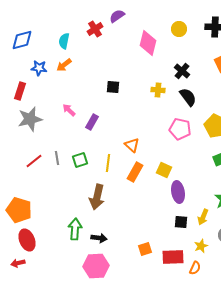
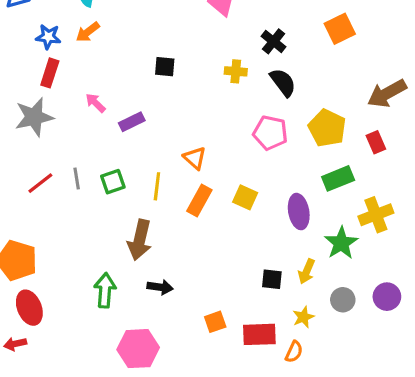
red rectangle: (20, 91) -> (50, 73), moved
purple rectangle: (92, 122) -> (132, 122), turned 35
purple ellipse: (178, 192) -> (299, 212), moved
black arrow: (99, 238) -> (160, 287), moved

